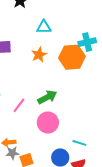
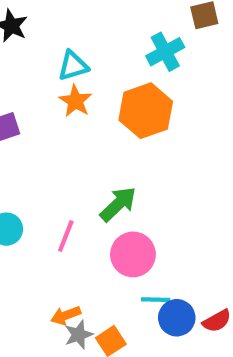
cyan cross: (87, 42) -> (165, 52), moved
orange star: (39, 55) -> (75, 101), moved
cyan line: (79, 143) -> (156, 300), moved

